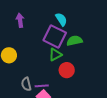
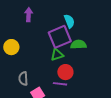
purple square: (55, 36) -> (60, 37), turned 30
purple line: (42, 86) -> (60, 84), moved

